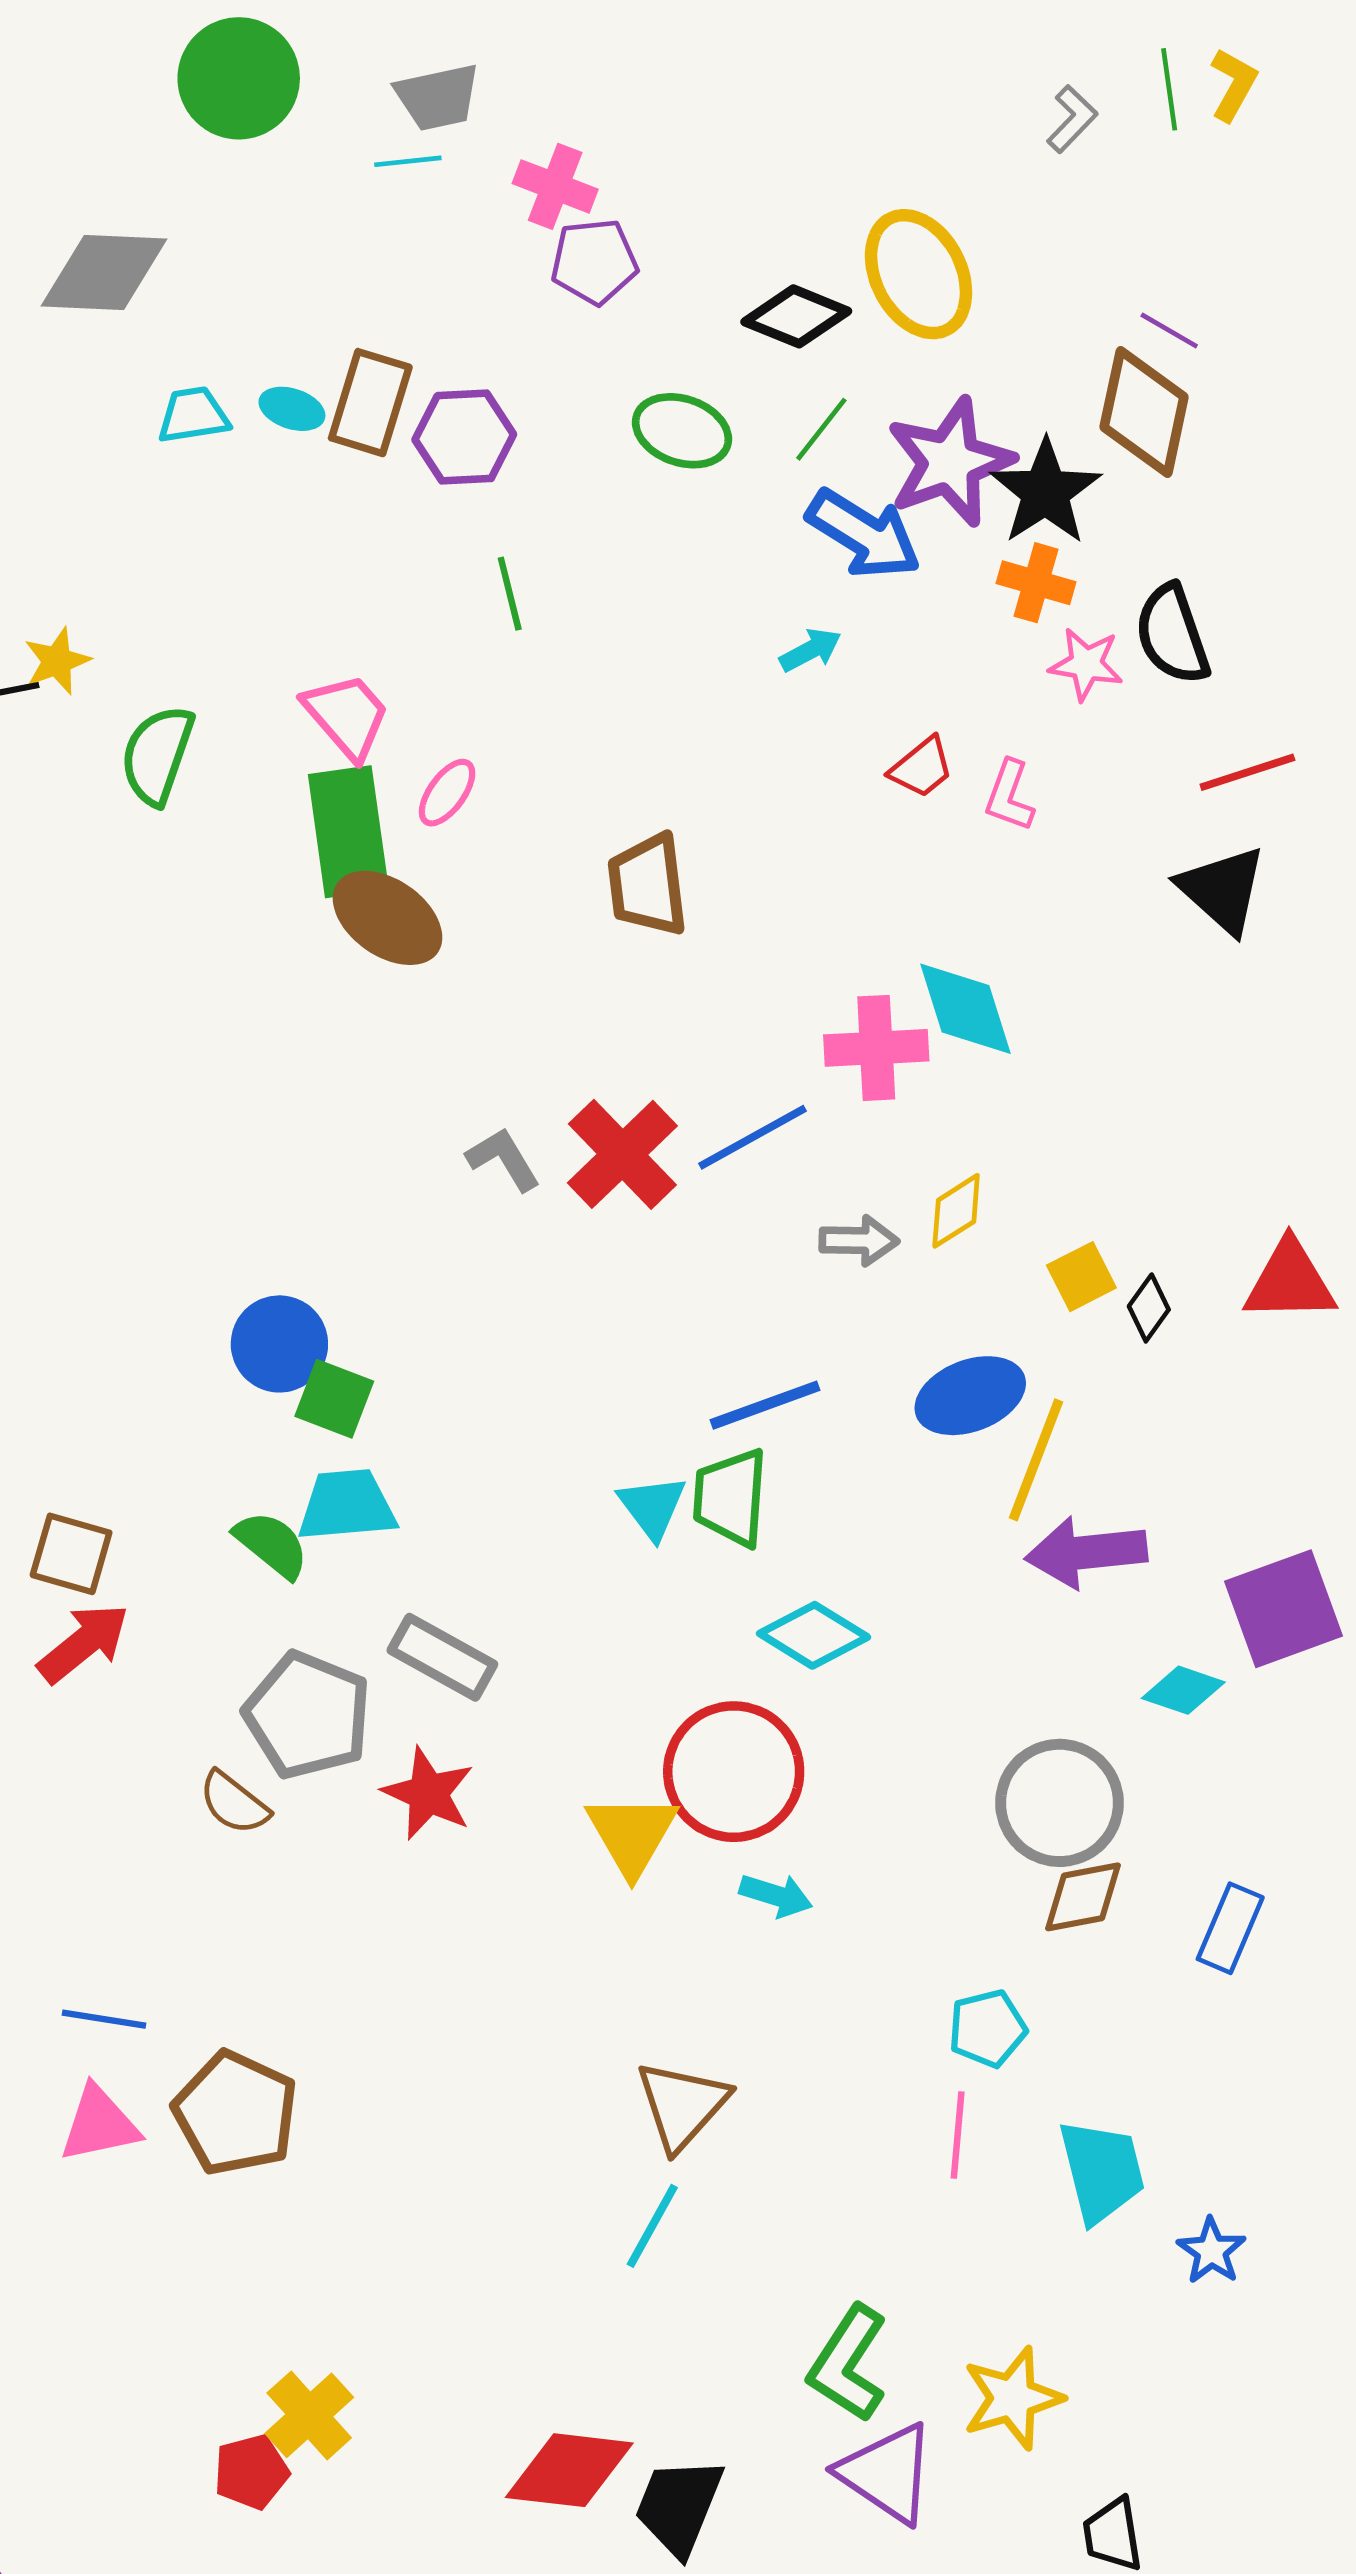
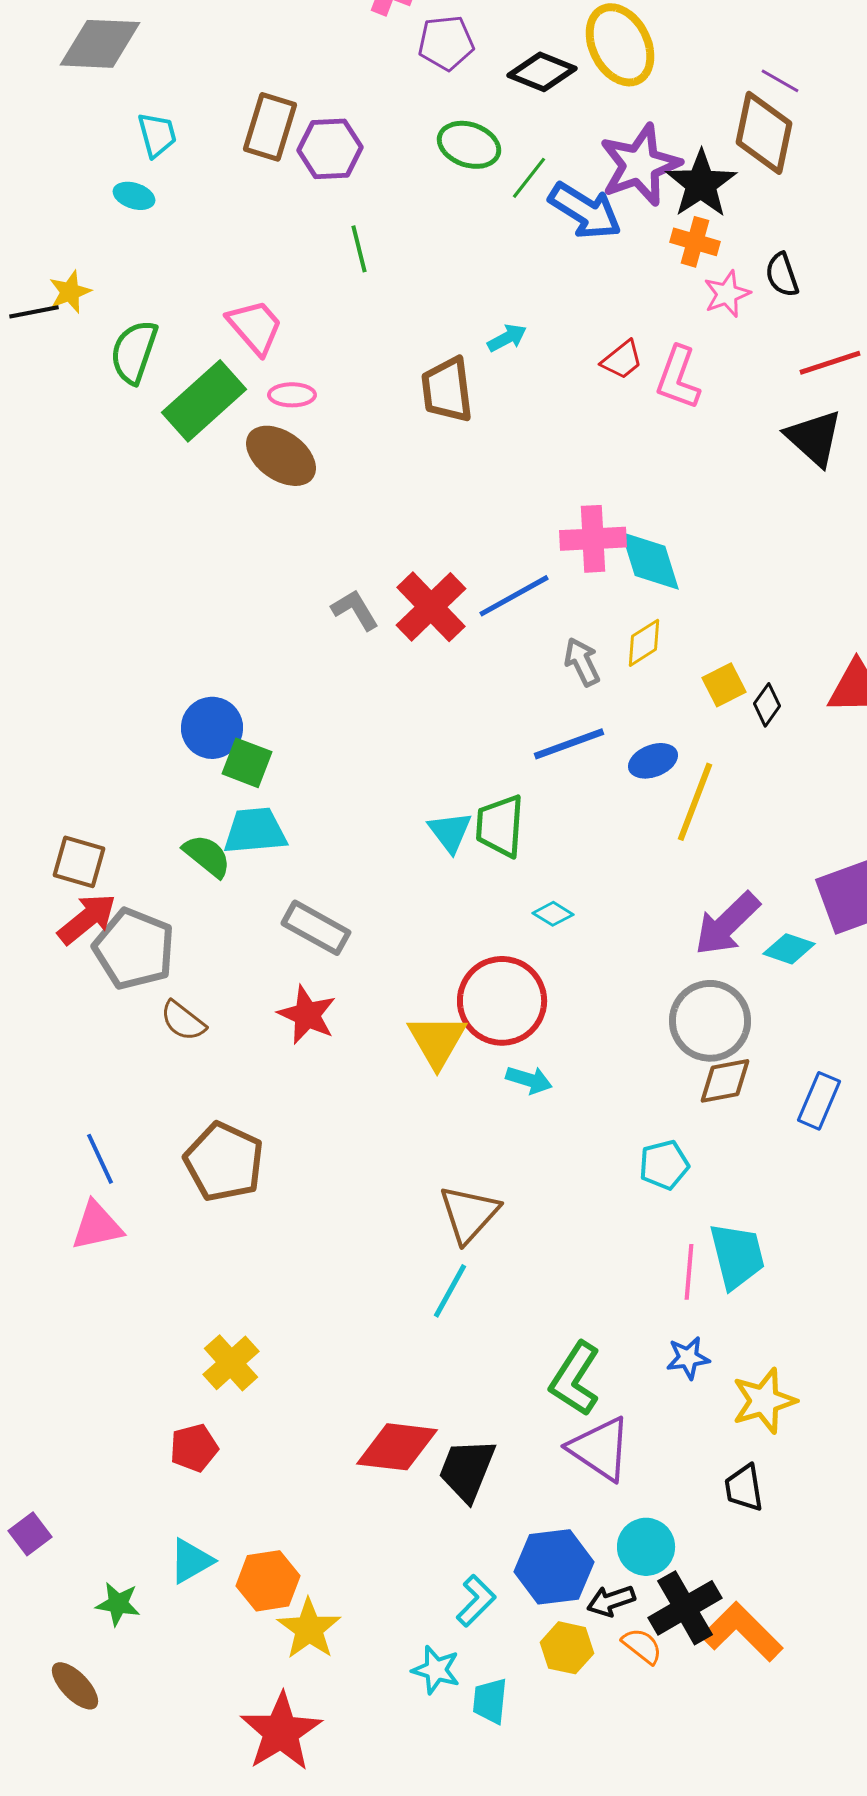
purple pentagon: (594, 262) -> (446, 43), moved
cyan ellipse: (292, 409) -> (134, 196), moved
cyan trapezoid: (193, 415) -> (157, 135), turned 84
green line: (821, 429) -> (529, 178), moved
black semicircle: (1172, 634) -> (782, 275), size x0.7
cyan arrow: (810, 650) -> (507, 338), moved
pink star: (1086, 664) -> (727, 294), turned -30
pink ellipse: (447, 793) -> (292, 395), moved, turned 54
pink L-shape: (1009, 796) -> (678, 378), size x1.4
green rectangle: (348, 832) -> (204, 401), moved, turned 56
brown trapezoid: (648, 885) -> (447, 390), moved
cyan diamond: (966, 1009) -> (650, 561), moved
gray arrow: (859, 1241) -> (582, 662), turned -117
blue ellipse: (970, 1396) -> (653, 761), size x0.7
blue line: (765, 1405) -> (569, 744), moved
purple arrow: (1086, 1552) -> (727, 924), moved, turned -38
cyan diamond: (814, 1635) -> (553, 914), size x0.6
gray pentagon: (308, 1715) -> (134, 949), moved
blue line: (104, 2019) -> (100, 1159), turned 56
brown pentagon: (236, 2113) -> (224, 1162), moved
pink line: (958, 2135) -> (689, 1272), moved
blue star: (1211, 2251) -> (688, 1358), moved, turned 30
yellow star: (1013, 2398) -> (764, 1401), moved
yellow cross: (309, 2415) -> (231, 1363), moved

